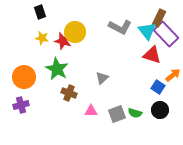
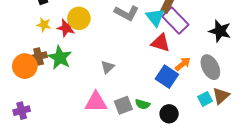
blue square: (158, 87) -> (167, 77), size x1.5
brown cross: (69, 93) -> (39, 57), moved, turned -35
purple cross: (21, 105) -> (22, 111), moved
black circle: (160, 110) -> (169, 114), moved
pink triangle: (91, 111) -> (96, 102), size x1.6

